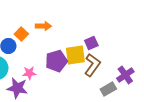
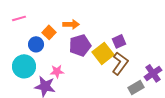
yellow square: (75, 55) -> (103, 53), turned -30
purple pentagon: (56, 61) -> (80, 45), moved

